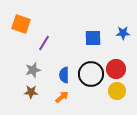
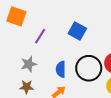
blue square: (93, 38) -> (77, 31), moved, turned 30

